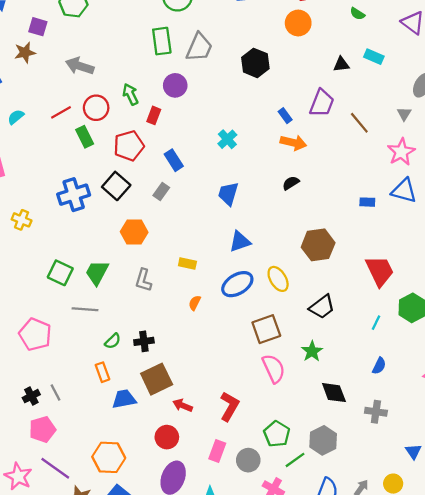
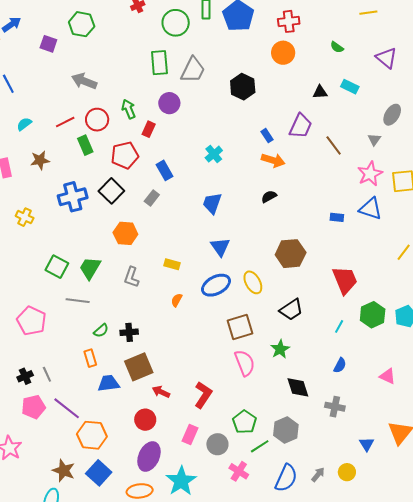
brown star: (25, 52) -> (40, 160), moved
blue triangle: (240, 242) -> (220, 247), turned -50
purple line: (55, 468) -> (67, 408), moved

